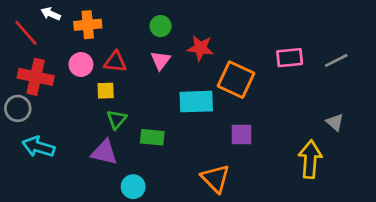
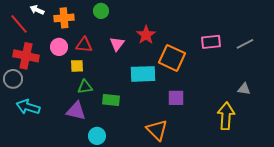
green circle: (161, 26) -> (101, 11), moved
red star: (200, 48) -> (146, 35), turned 30
green triangle: (117, 119) -> (85, 87), turned 42
gray triangle: (335, 122) -> (244, 89), turned -32

